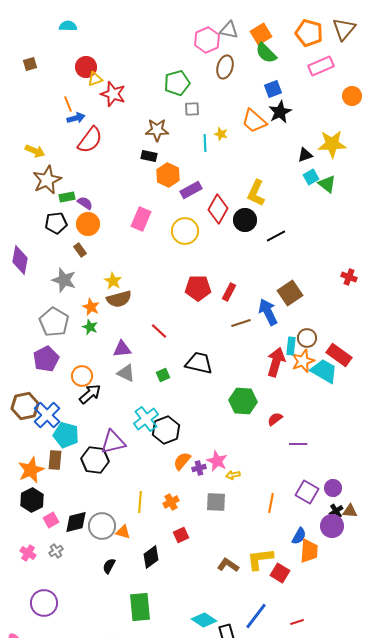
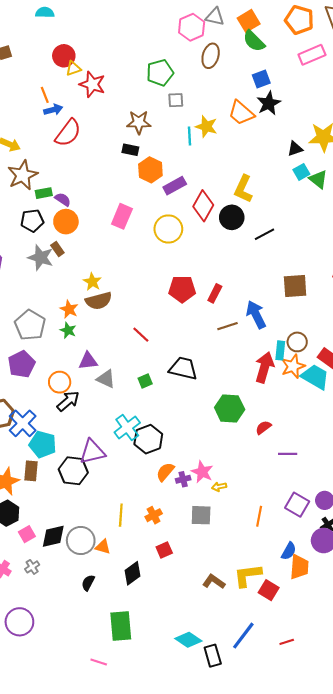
yellow star: (221, 134) -> (206, 127), size x1.5
gray star: (64, 280) -> (41, 257), moved
brown square: (290, 293) -> (295, 286), moved, turned 30
purple triangle: (122, 349) -> (88, 361), moved

